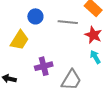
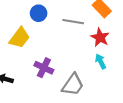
purple cross: (44, 66) -> (44, 68), turned 36

